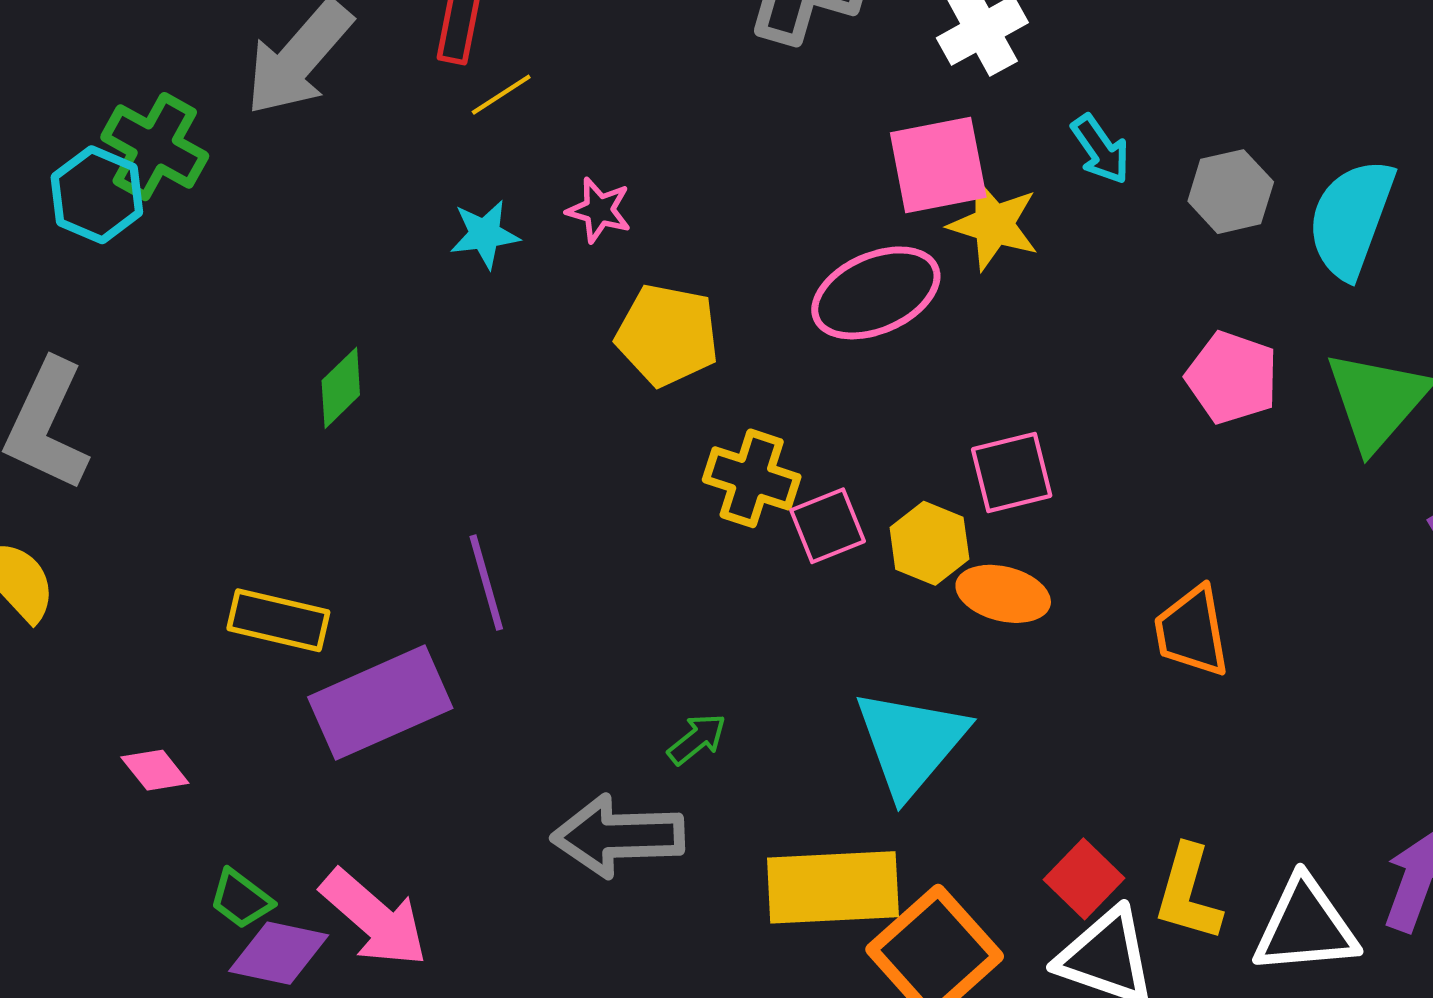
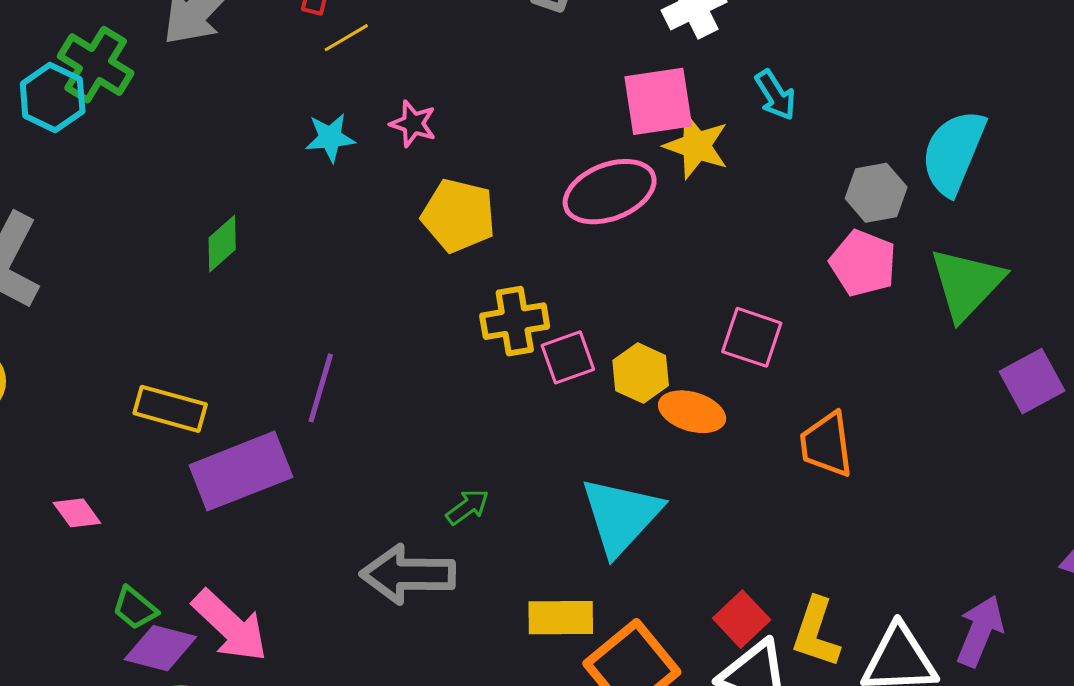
gray hexagon: (1231, 192) -> (876, 193), moved
pink square: (1012, 472) -> (752, 337), moved, turned 30
yellow cross: (752, 478) -> (515, 321), turned -30
purple line: (486, 583) -> (321, 388), turned 30
yellow rectangle: (833, 887) -> (561, 618), size x0.7

